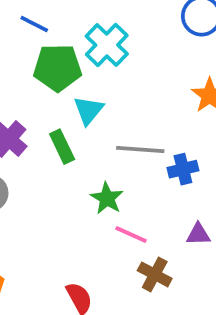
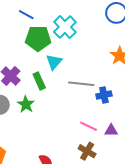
green star: (107, 198) -> (26, 104), moved
pink line: (131, 235) -> (88, 126), moved

